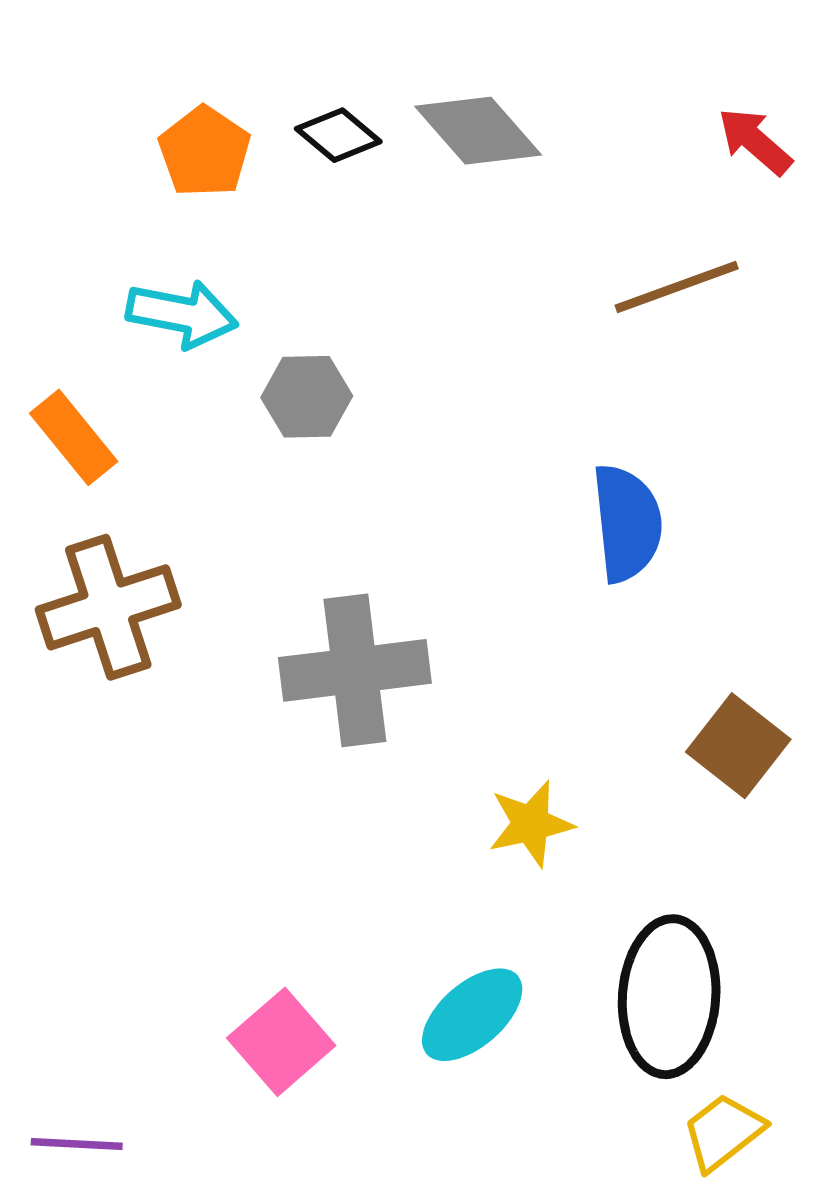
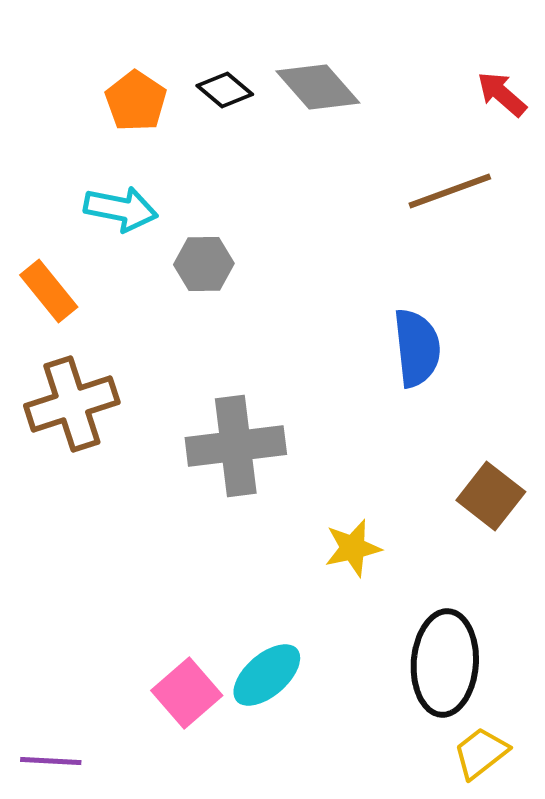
cyan ellipse: (472, 1015) -> (267, 675), moved

